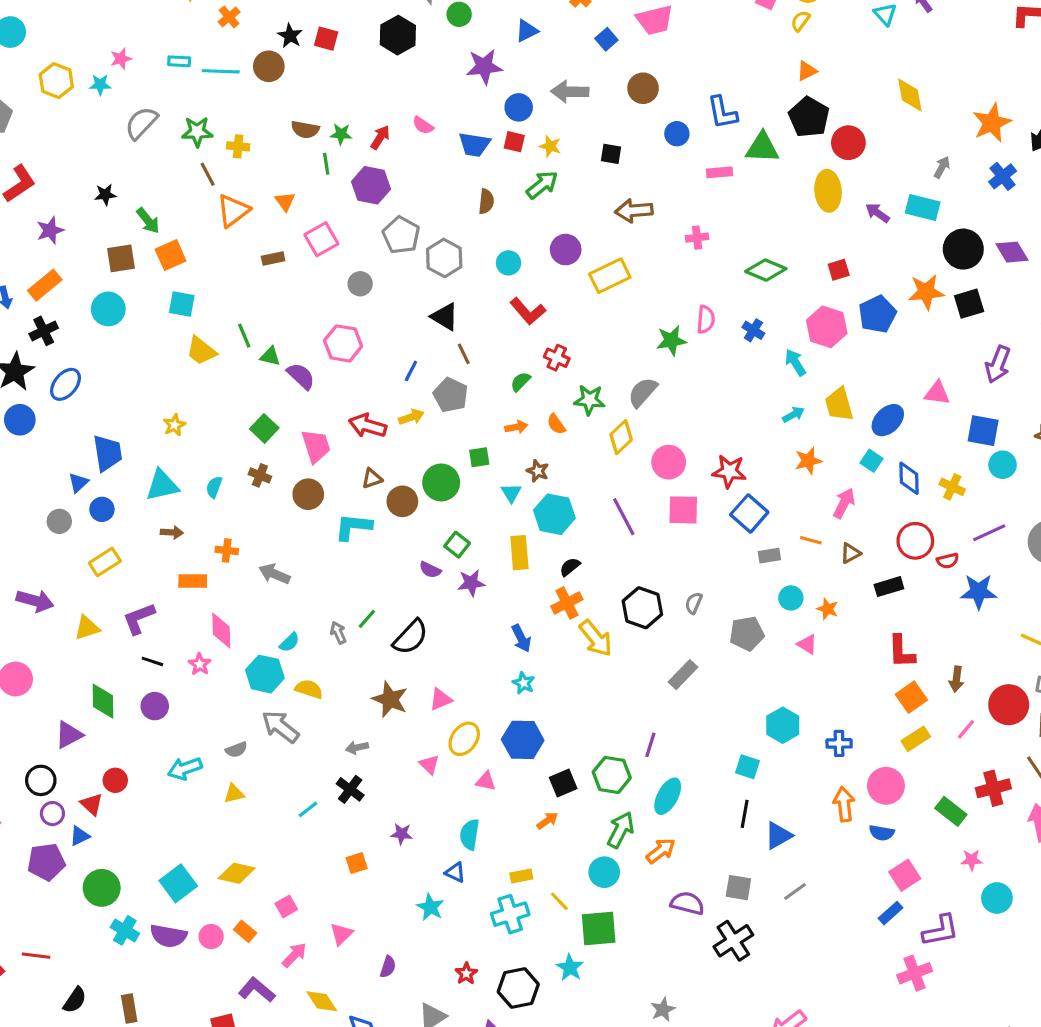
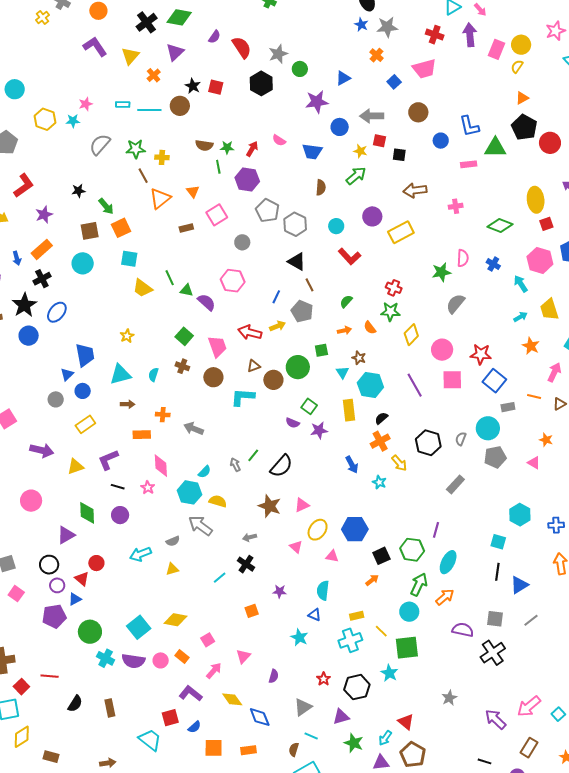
red square: (514, 142) -> (379, 141), moved
yellow ellipse: (828, 191) -> (536, 200), moved
red cross: (557, 358) -> (394, 288), moved
gray semicircle: (643, 392) -> (455, 304), moved
orange star: (808, 461) -> (531, 346), turned -30
cyan circle: (791, 598) -> (488, 428), moved, size x1.5
yellow arrow: (596, 638) -> (399, 463), size x0.7
cyan star: (524, 683) -> (379, 482), moved

